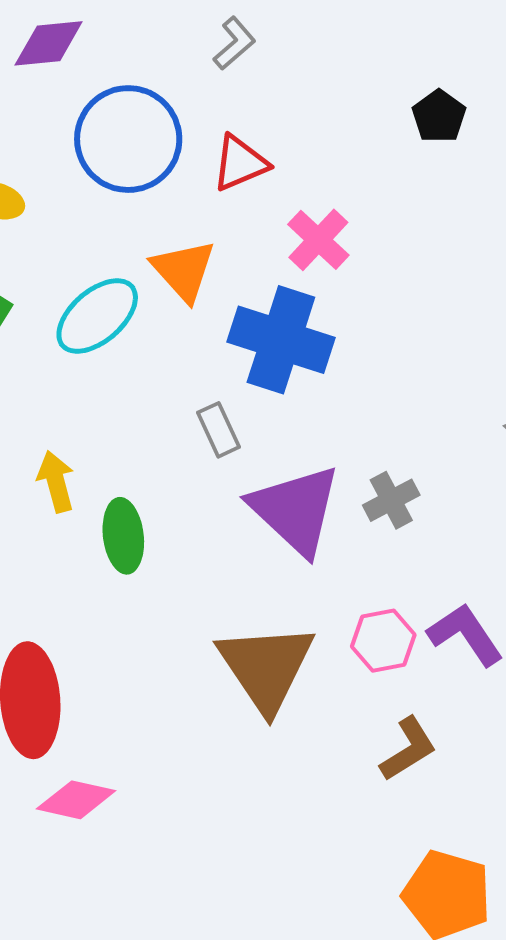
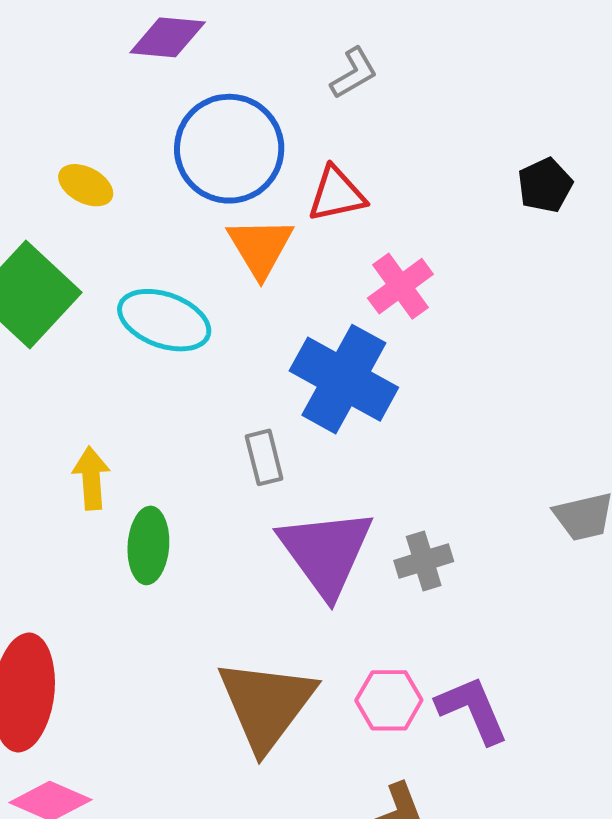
orange triangle: (184, 270) -> (260, 247), moved
cyan ellipse: (97, 316) -> (164, 320), turned 50

